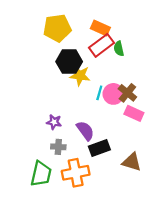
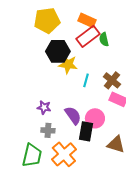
pink circle: (113, 94) -> (95, 118), moved
black rectangle: (99, 148) -> (86, 131), turned -60
orange cross: (76, 173) -> (64, 154), turned -30

